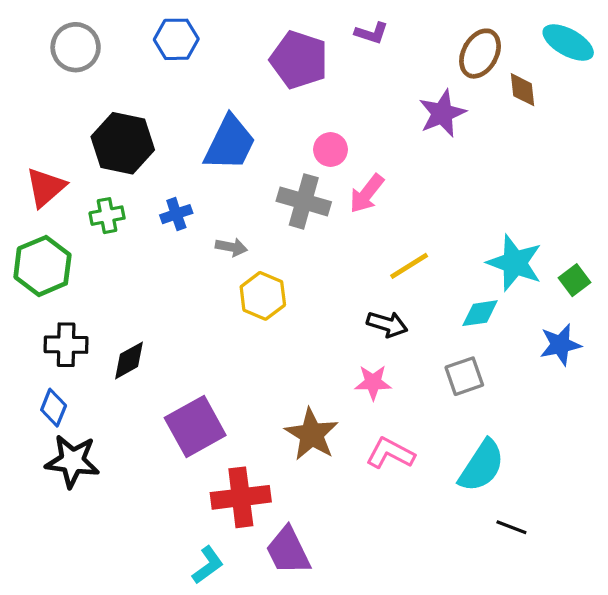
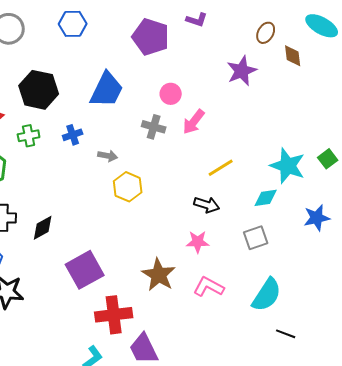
brown ellipse: (480, 54) -> (266, 33), size x0.7
gray cross: (304, 201) -> (154, 127), size x0.7
green square: (574, 280) -> (328, 159), moved

